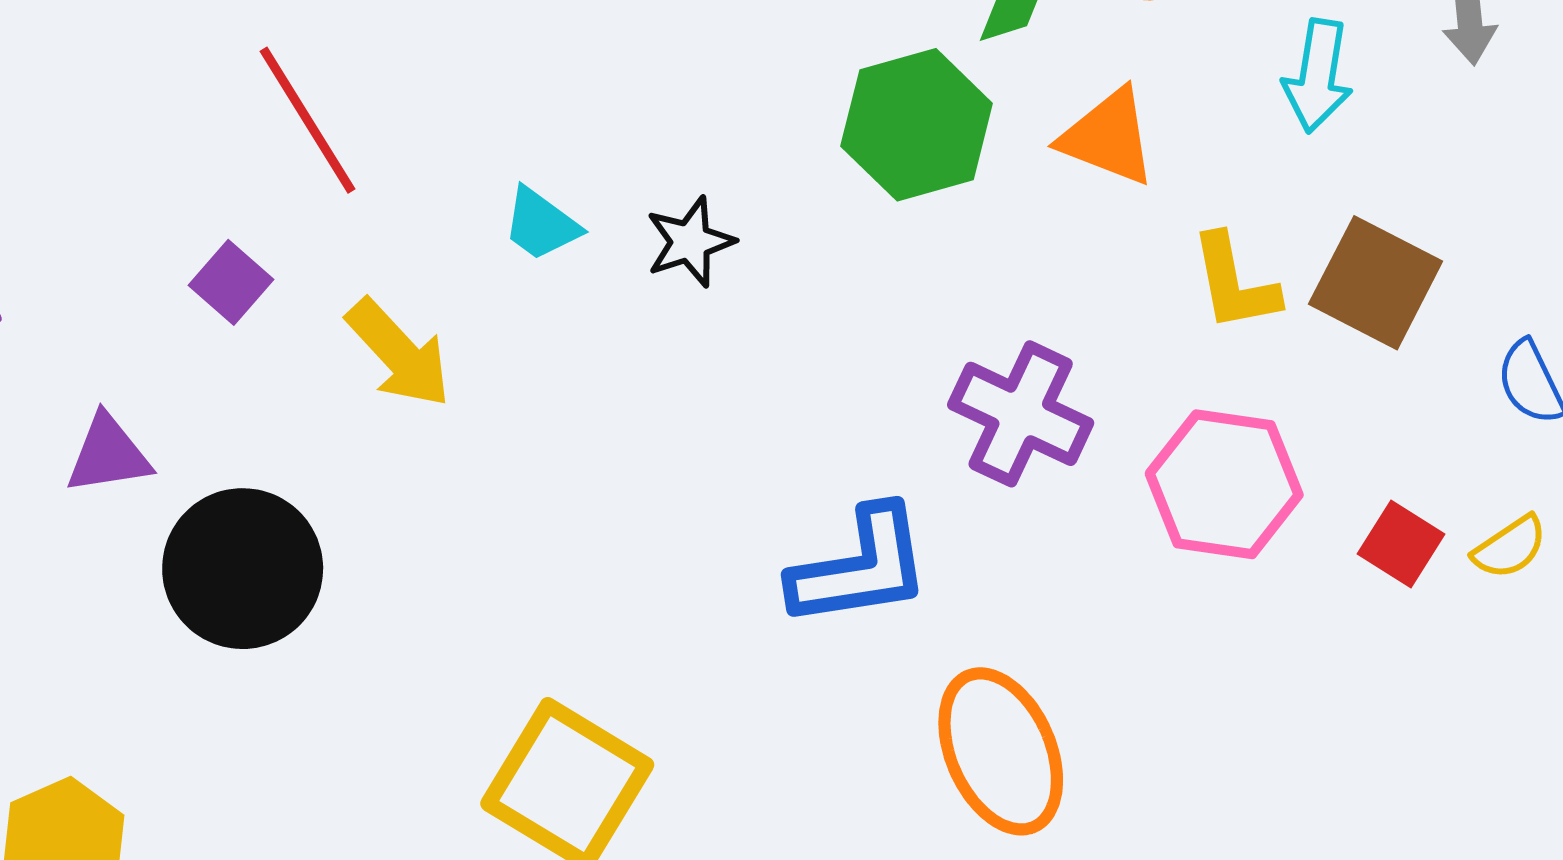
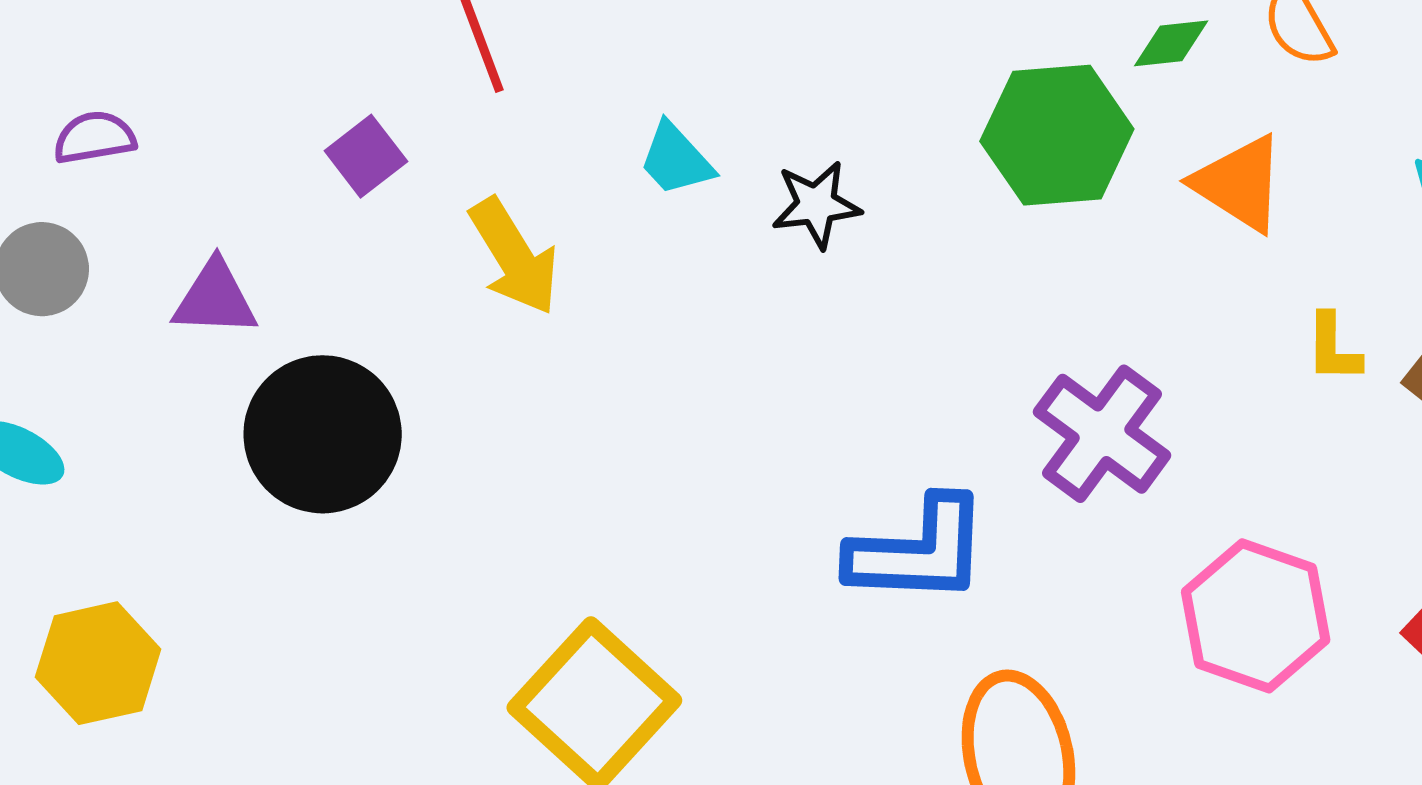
yellow L-shape: (1234, 283) -> (1333, 348), size x0.7
pink hexagon: (1224, 484) -> (1256, 616), moved

